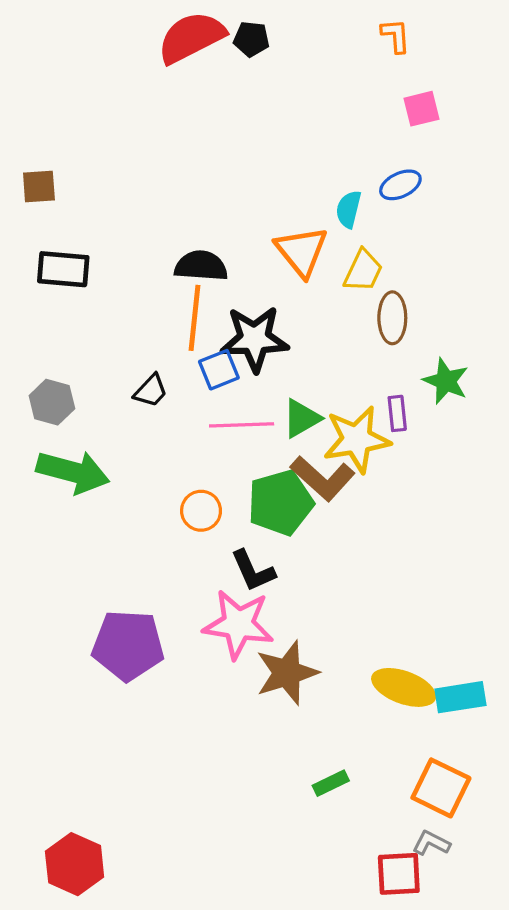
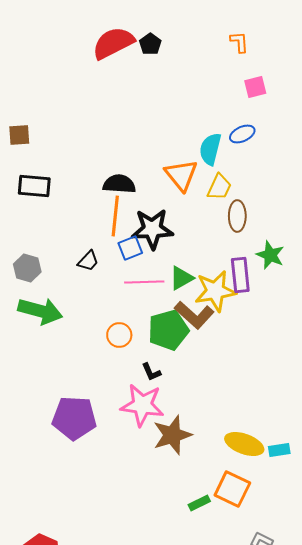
black pentagon: (251, 39) -> (150, 44), turned 30
cyan semicircle: (349, 209) -> (210, 149), size x1.4
purple rectangle: (397, 413) -> (240, 275), size x1.6
black L-shape: (253, 571) -> (151, 372), size x0.7
cyan rectangle: (460, 697) -> (279, 450), size x0.7
orange square: (441, 788) -> (232, 489), moved

